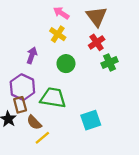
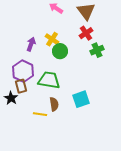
yellow cross: (58, 34) -> (52, 39), moved
brown semicircle: (34, 122) -> (54, 104), moved, turned -144
yellow line: (42, 138) -> (40, 114), turned 48

